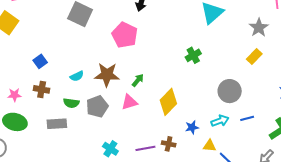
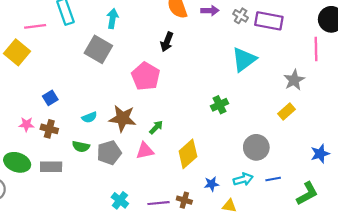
pink star: (14, 95) -> (26, 124), moved
gray rectangle: (57, 124) -> (51, 167), moved

